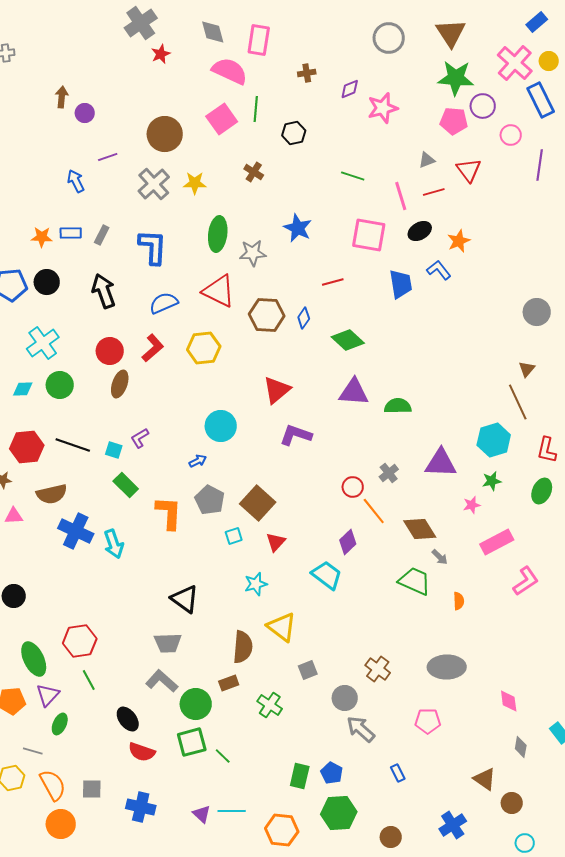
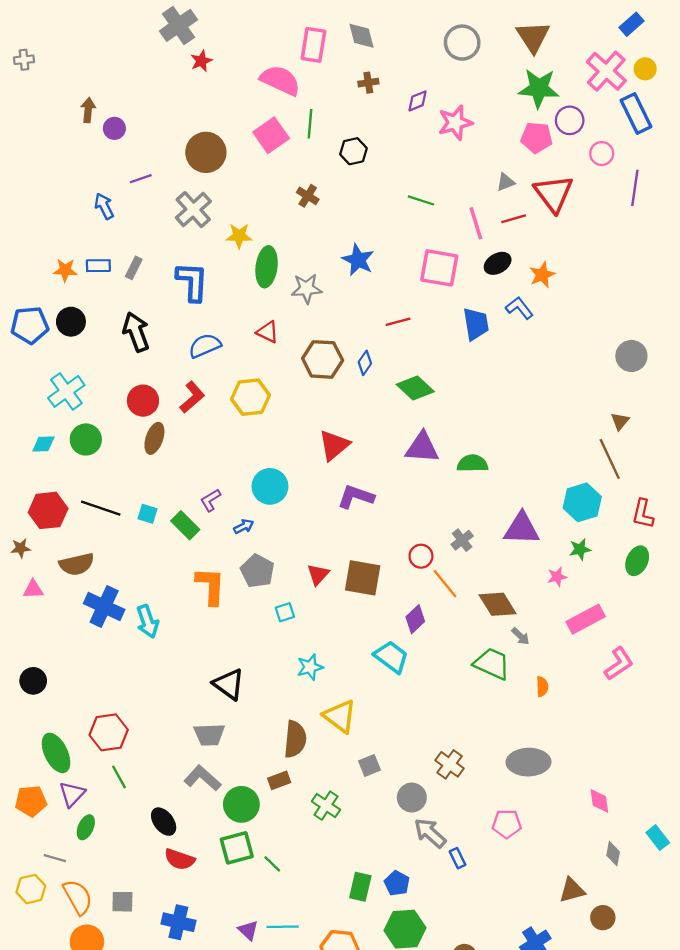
gray diamond: (213, 32) -> (361, 36), moved
red triangle: (469, 170) -> (554, 194), size x1.4
yellow star: (195, 183) -> (239, 236), moved
red triangle: (219, 291) -> (268, 332), size x0.6
purple L-shape: (140, 438) -> (210, 500), moved
green rectangle: (126, 485) -> (185, 525), moved
brown square: (258, 503) -> (363, 578), moved, turned -32
red triangle: (276, 542) -> (318, 574), moved
blue rectangle: (398, 773) -> (458, 858), moved
brown triangle: (485, 779) -> (572, 890), turned -50

